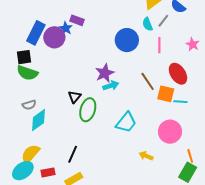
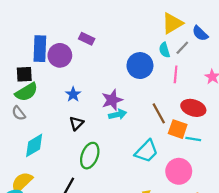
blue star: (66, 28) -> (73, 94), moved
blue rectangle: (36, 33) -> (40, 49), turned -30
green semicircle: (27, 73) -> (26, 92), turned -55
red ellipse: (178, 74) -> (193, 108), turned -45
gray semicircle: (29, 105) -> (19, 113), moved, turned 64
green ellipse: (88, 110) -> (90, 156), moved
cyan trapezoid: (126, 122) -> (147, 151), moved

